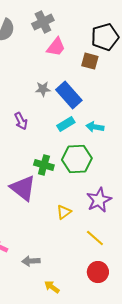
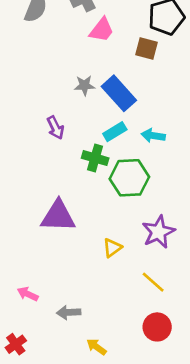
green cross: (44, 165) -> (95, 158), moved
purple triangle: (23, 188) -> (58, 216), turned -36

